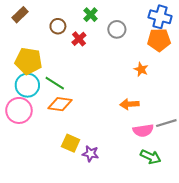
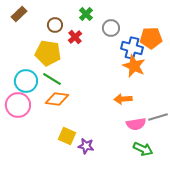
blue cross: (160, 17) -> (132, 48), moved
yellow pentagon: (28, 61) -> (48, 53), moved
orange star: (141, 69) -> (134, 66), size x1.6

